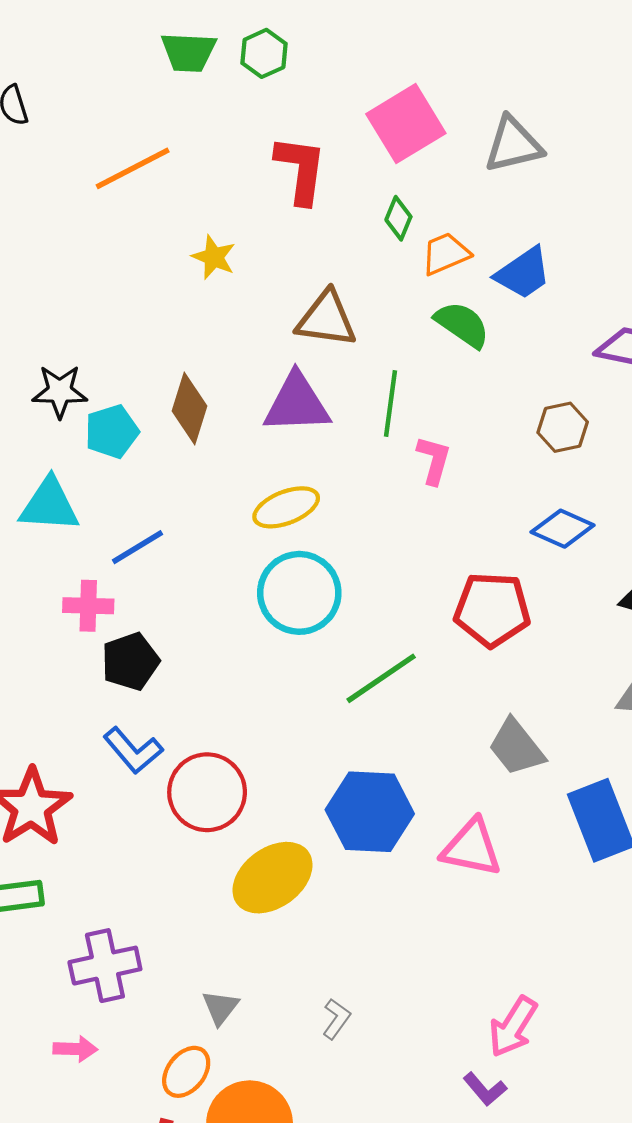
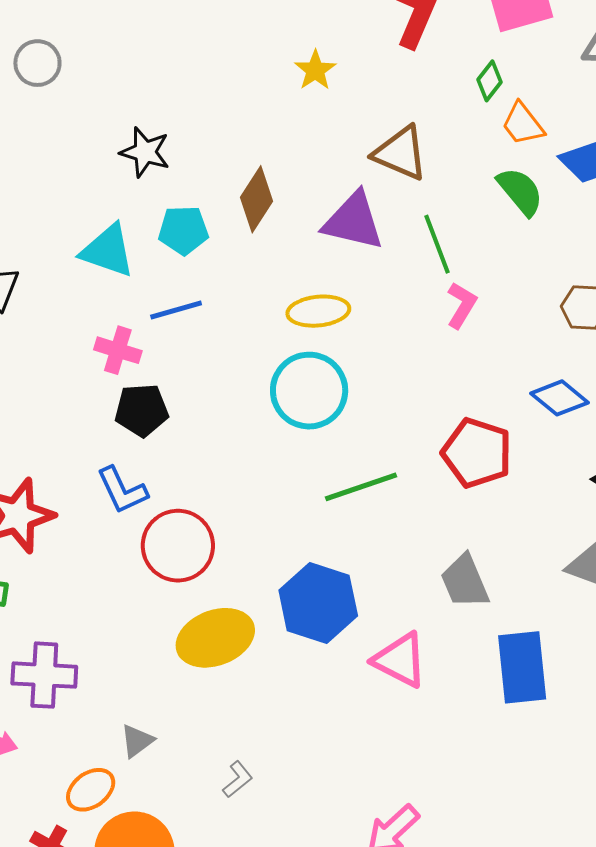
orange trapezoid: (446, 254) -> (523, 124), turned -120
green line: (391, 403) -> (437, 244), turned -44
cyan pentagon: (112, 432) -> (183, 230), moved

